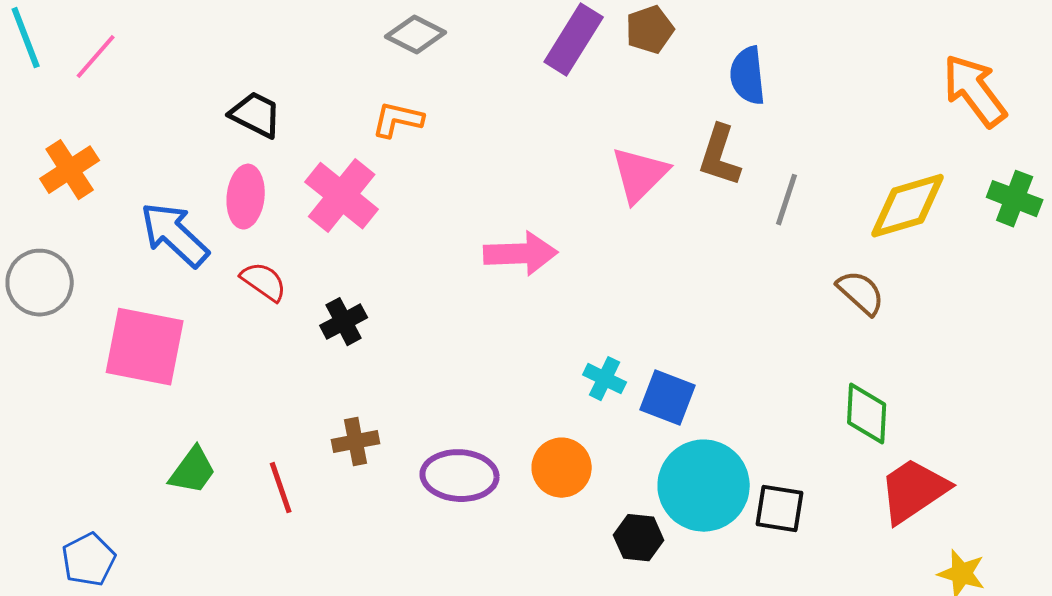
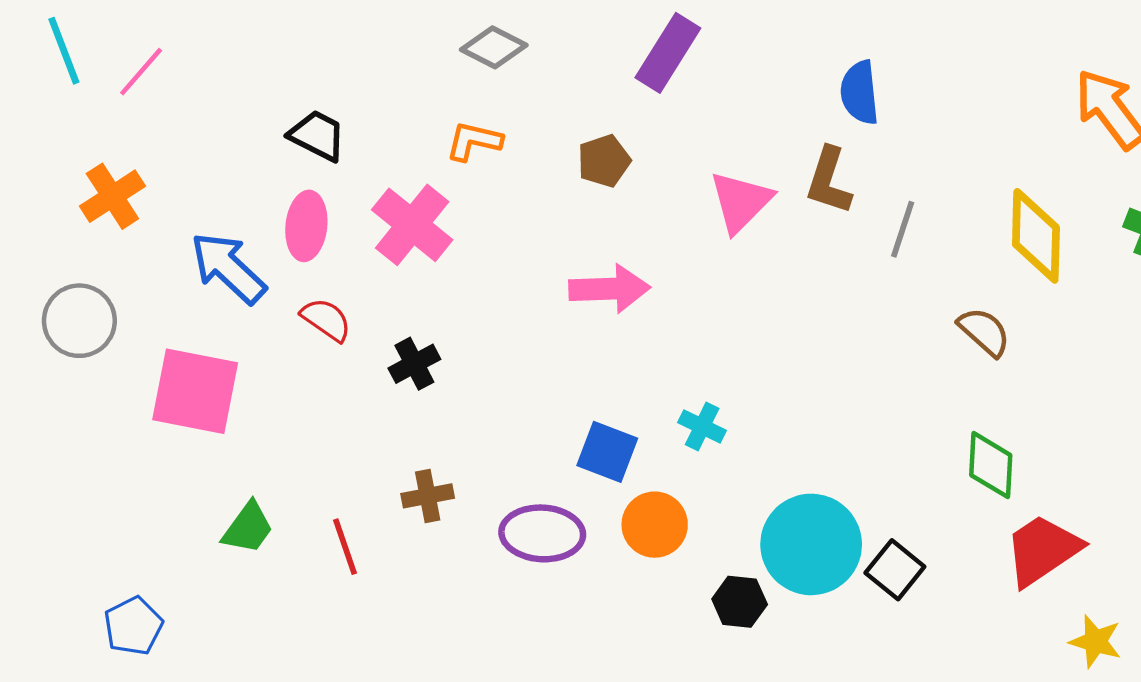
brown pentagon: (650, 30) -> (604, 161), moved
yellow diamond: (908, 206) -> (1036, 236), turned -72
blue square: (668, 398) -> (607, 452), moved
black square: (780, 509) -> (895, 570), turned 30

